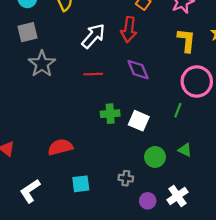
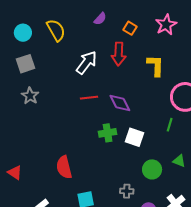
yellow L-shape: (186, 40) -> (155, 66), moved
gray star: (42, 64) -> (30, 96), moved, size x0.7
purple diamond: (138, 70) -> (120, 103), moved
red semicircle: (60, 147) -> (64, 167), turned -85

